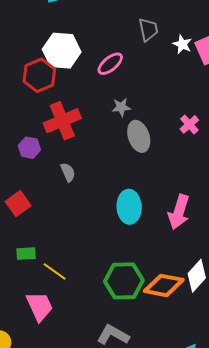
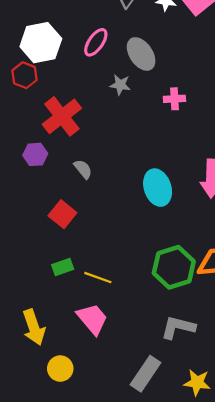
red hexagon: (39, 75) -> (25, 75), size x0.7
gray star: (121, 107) -> (120, 85), turned 30
pink cross: (189, 124) -> (174, 99), moved, turned -36
gray ellipse: (139, 136) -> (141, 54), moved
red square: (18, 204) -> (62, 214), moved

